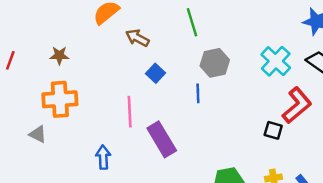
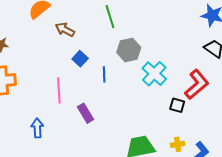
cyan cross: (276, 61) -> (154, 74), moved
blue line: (198, 93) -> (104, 74), moved
purple rectangle: (162, 139) -> (85, 113), size x0.7

